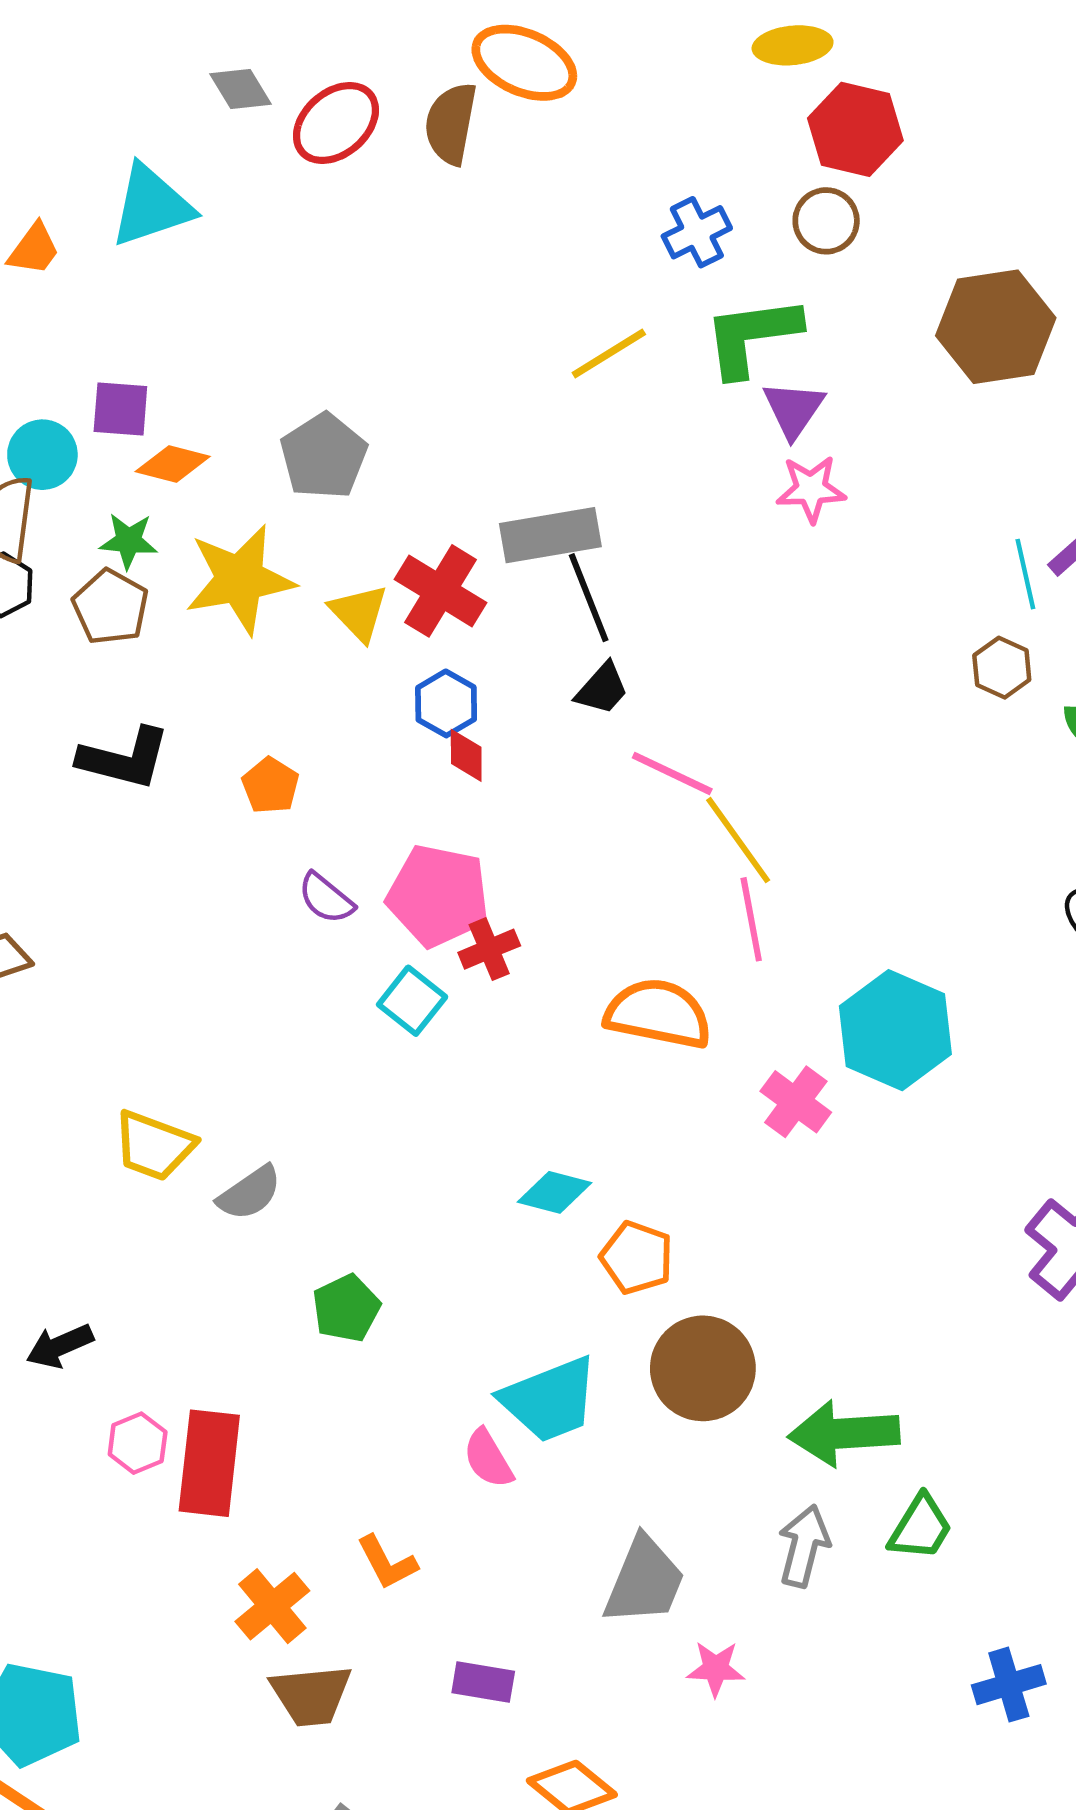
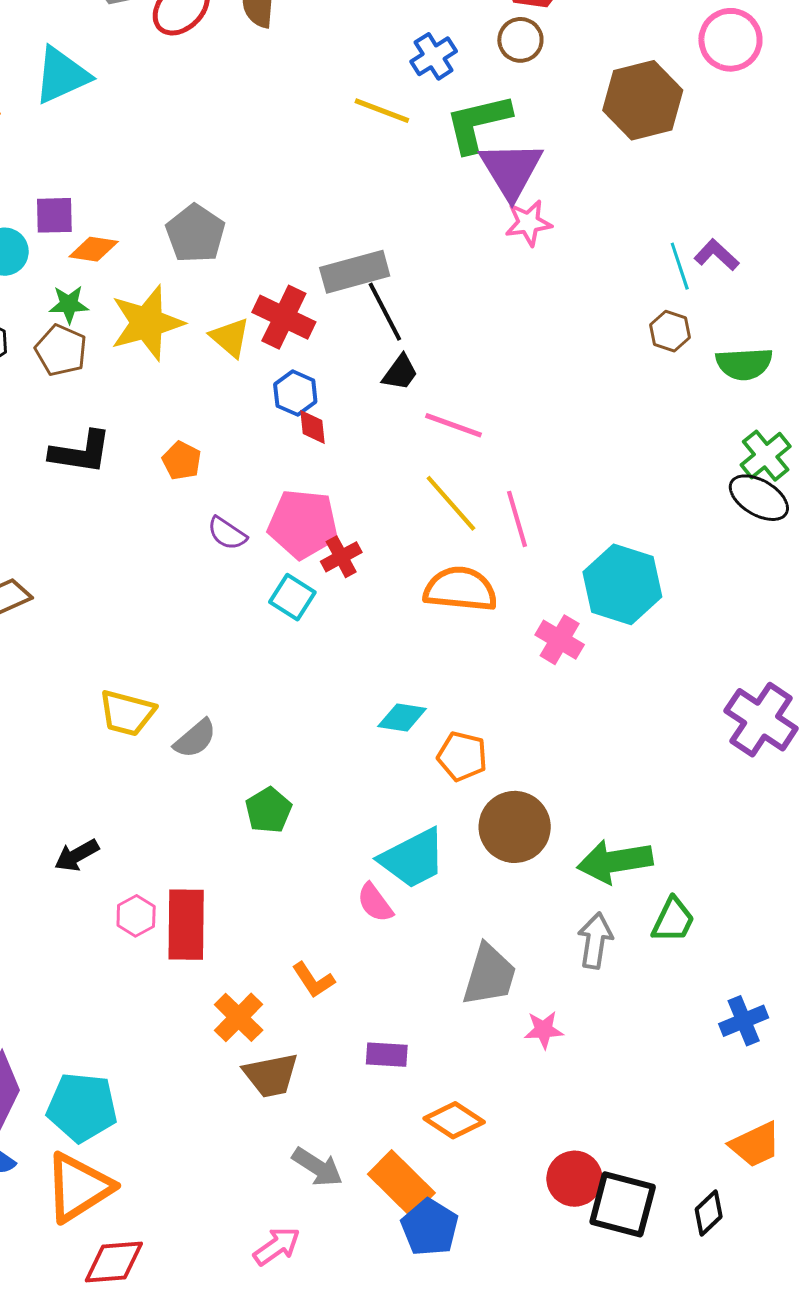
yellow line: (609, 354) -> (382, 111), moved, turned 58
purple triangle: (794, 409) -> (511, 170), size x1.5
yellow line: (738, 840) -> (451, 503), moved

